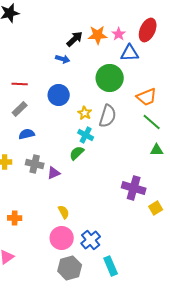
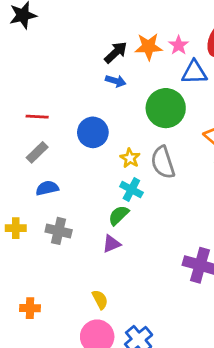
blue arrow: (63, 59) -> (116, 81), moved
gray semicircle: (108, 116) -> (163, 162), turned 145
purple triangle: (54, 173) -> (111, 244), moved

